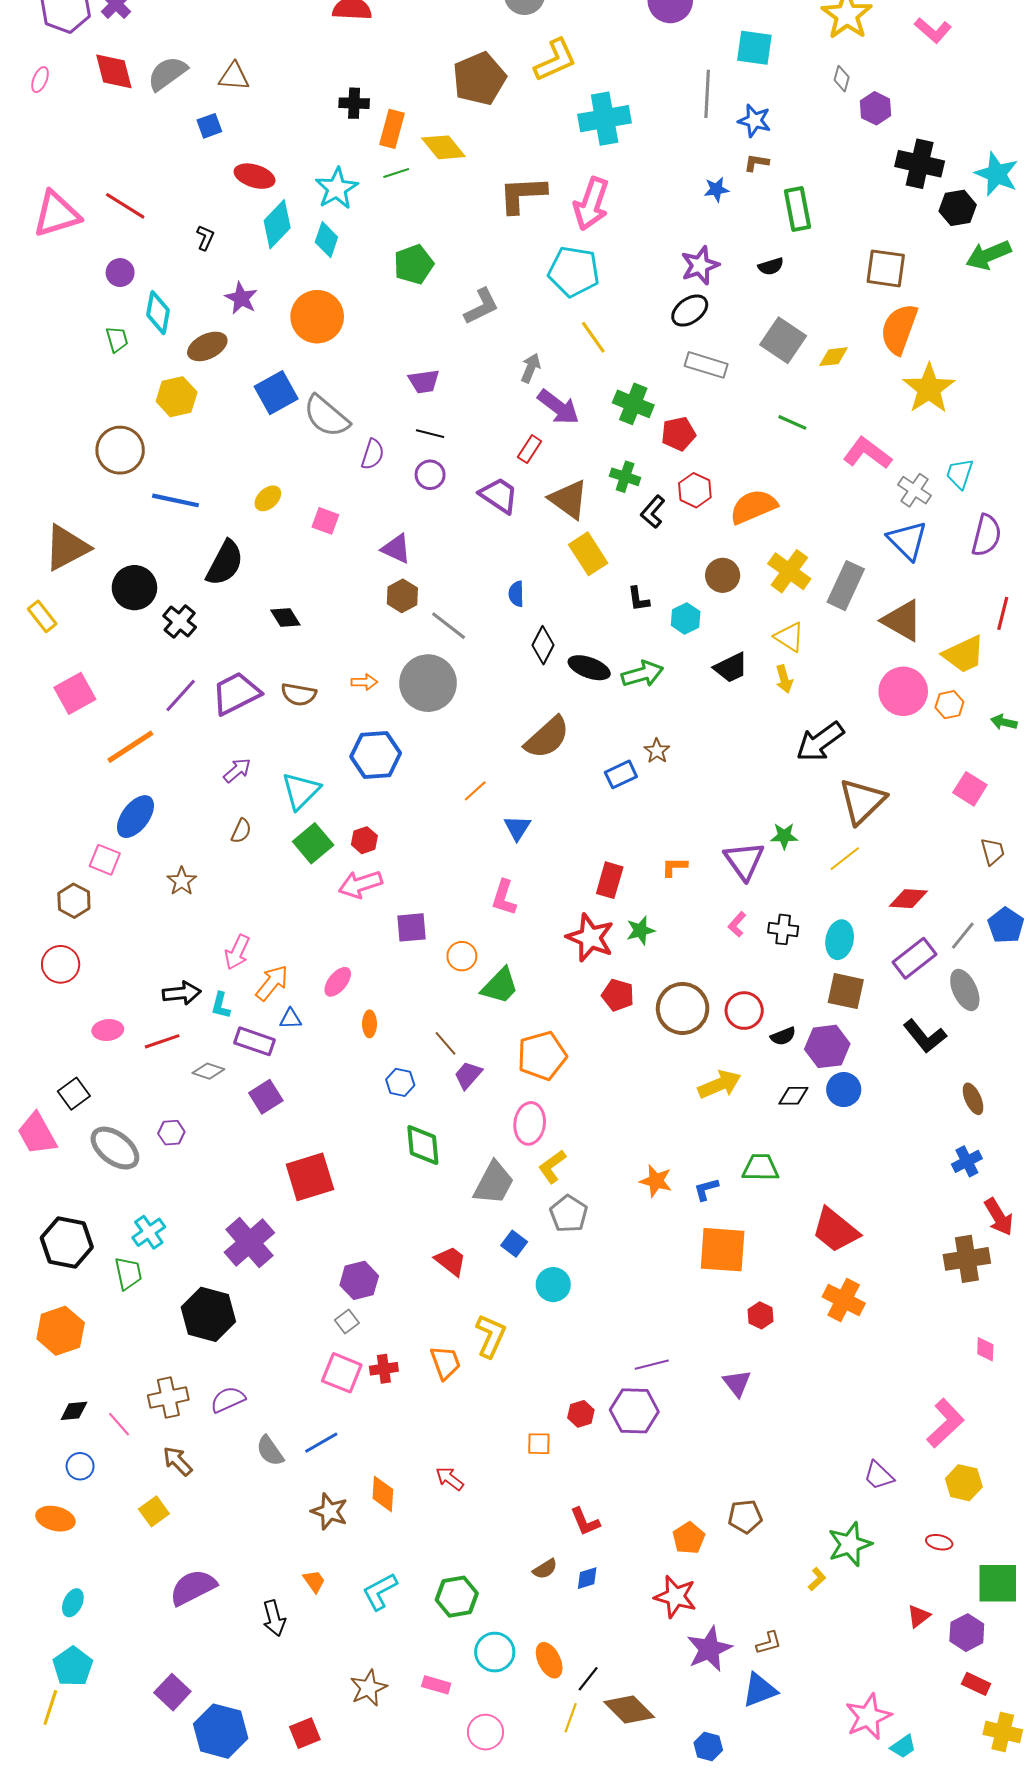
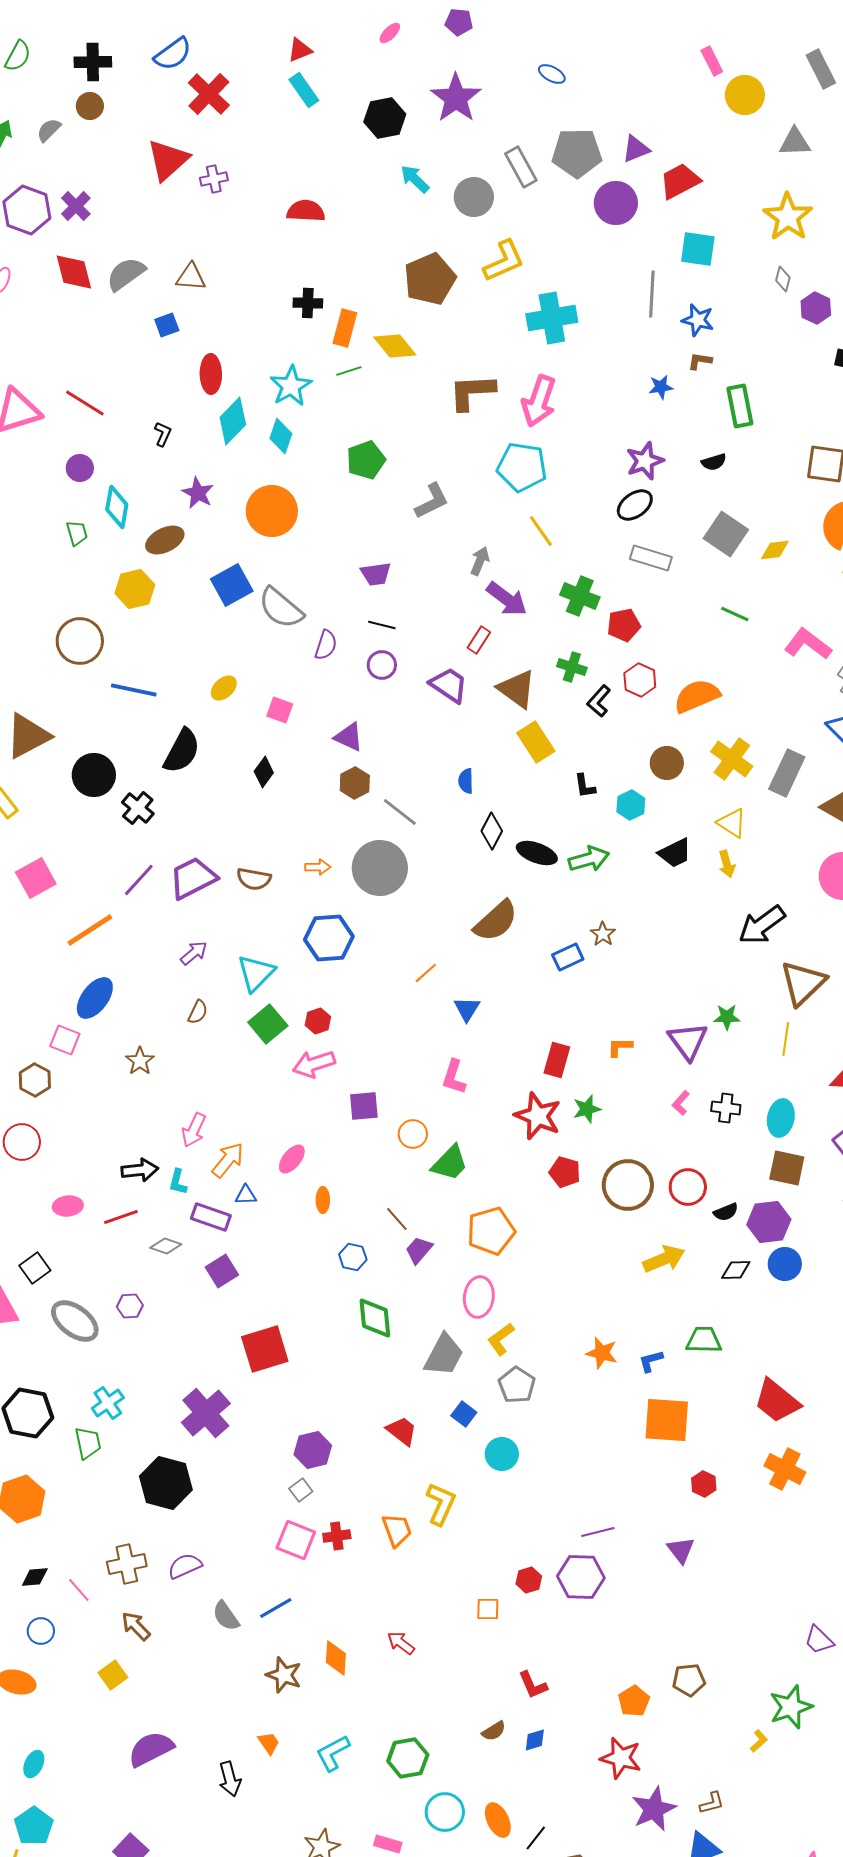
red ellipse: (255, 176) -> (211, 374), turned 72
black diamond: (285, 617) -> (264, 772), moved, turned 68
yellow line: (845, 859) -> (786, 1039), turned -44

